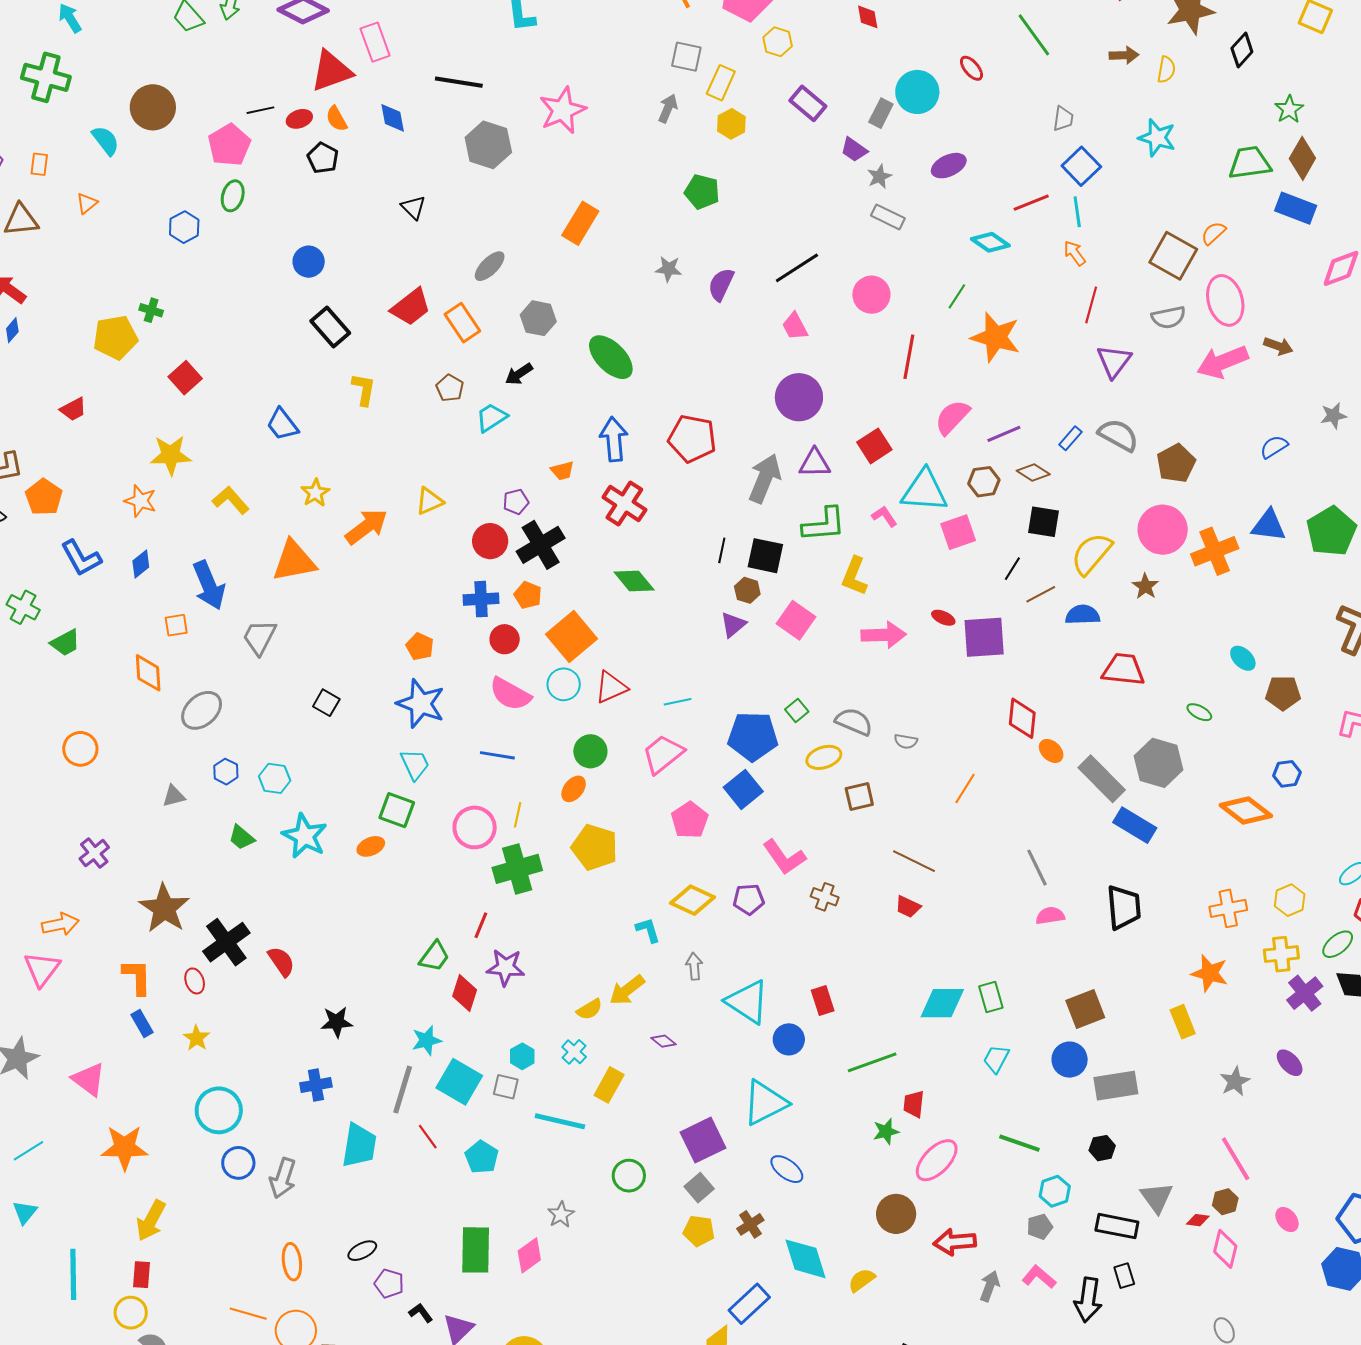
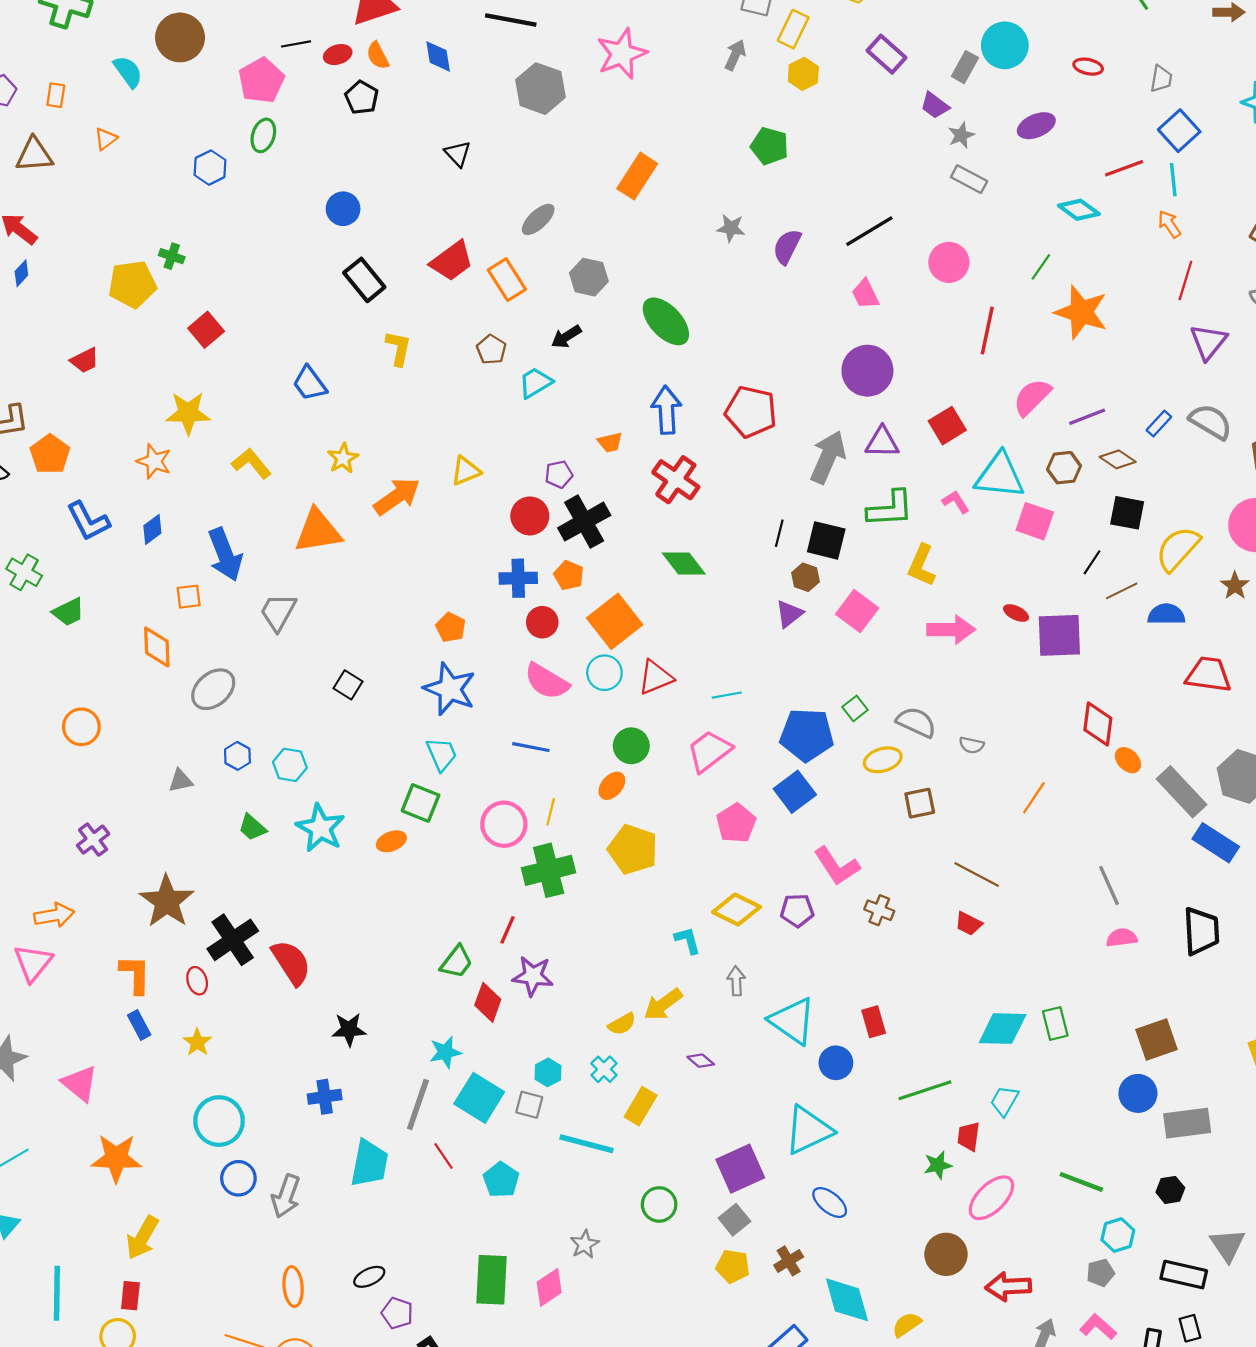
red ellipse: (971, 68) -> (1088, 67), moved, turned -40
pink square: (958, 532) -> (1035, 521), turned 36
red semicircle: (281, 961) -> (291, 963), size x1.4
cyan trapezoid: (996, 1059) -> (1004, 1101), moved

